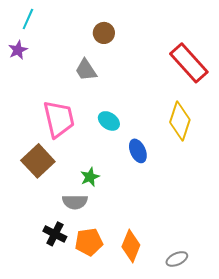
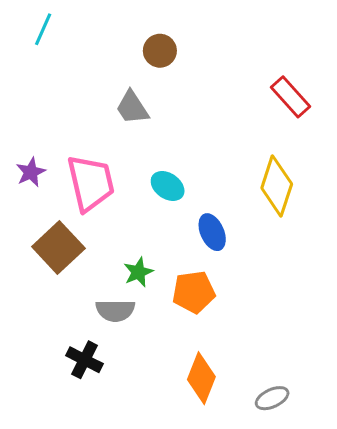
purple star: (18, 50) -> (31, 172), moved
red rectangle: (189, 63) -> (291, 97), size x0.7
orange pentagon: (89, 242) -> (194, 292), moved

